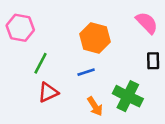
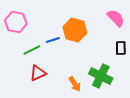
green line: (40, 63) -> (32, 50), turned 36
blue line: (86, 72) -> (53, 40), moved

